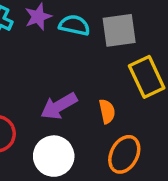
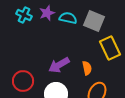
gray square: (119, 30) -> (94, 21), turned 30

